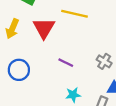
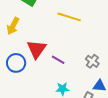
red triangle: (44, 28) -> (37, 49), moved

